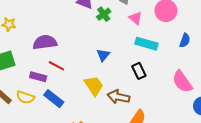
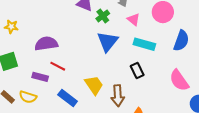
blue semicircle: (185, 40) -> (181, 41), size x1.5
blue triangle: (103, 55) -> (108, 42), moved, size x1.6
brown arrow: (118, 97) -> (118, 96), turned -105
blue rectangle: (54, 99) -> (68, 98), moved

